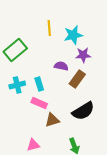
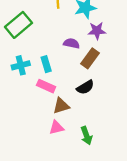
black semicircle: (83, 111) -> (85, 87), moved, size x0.7
pink triangle: (33, 145) -> (56, 128), moved

